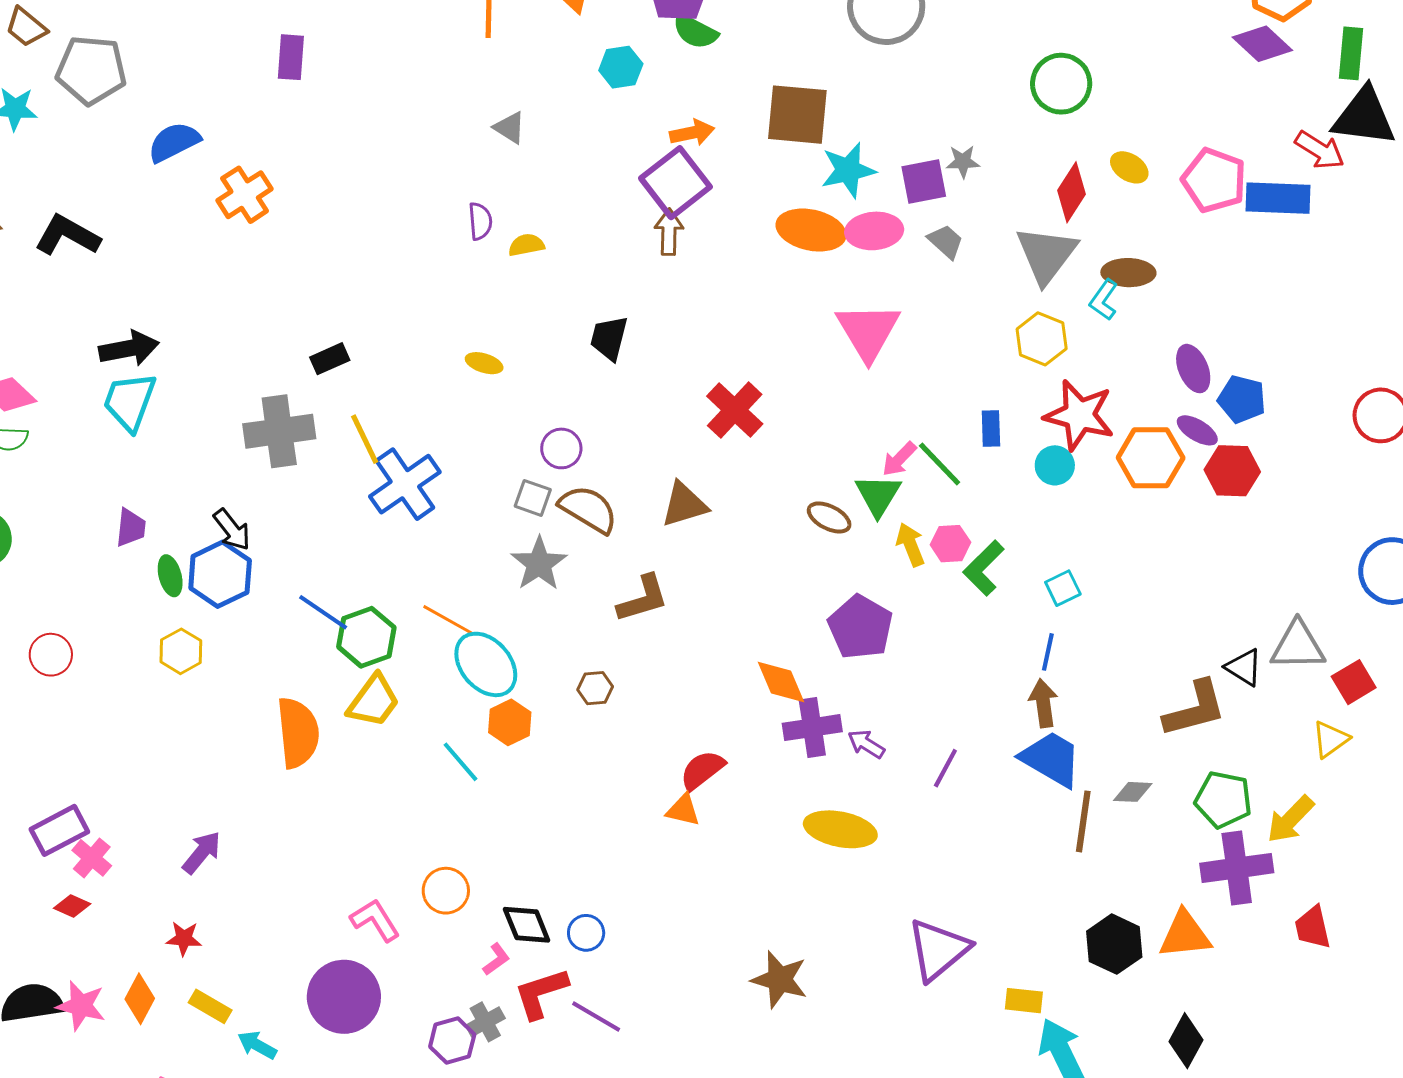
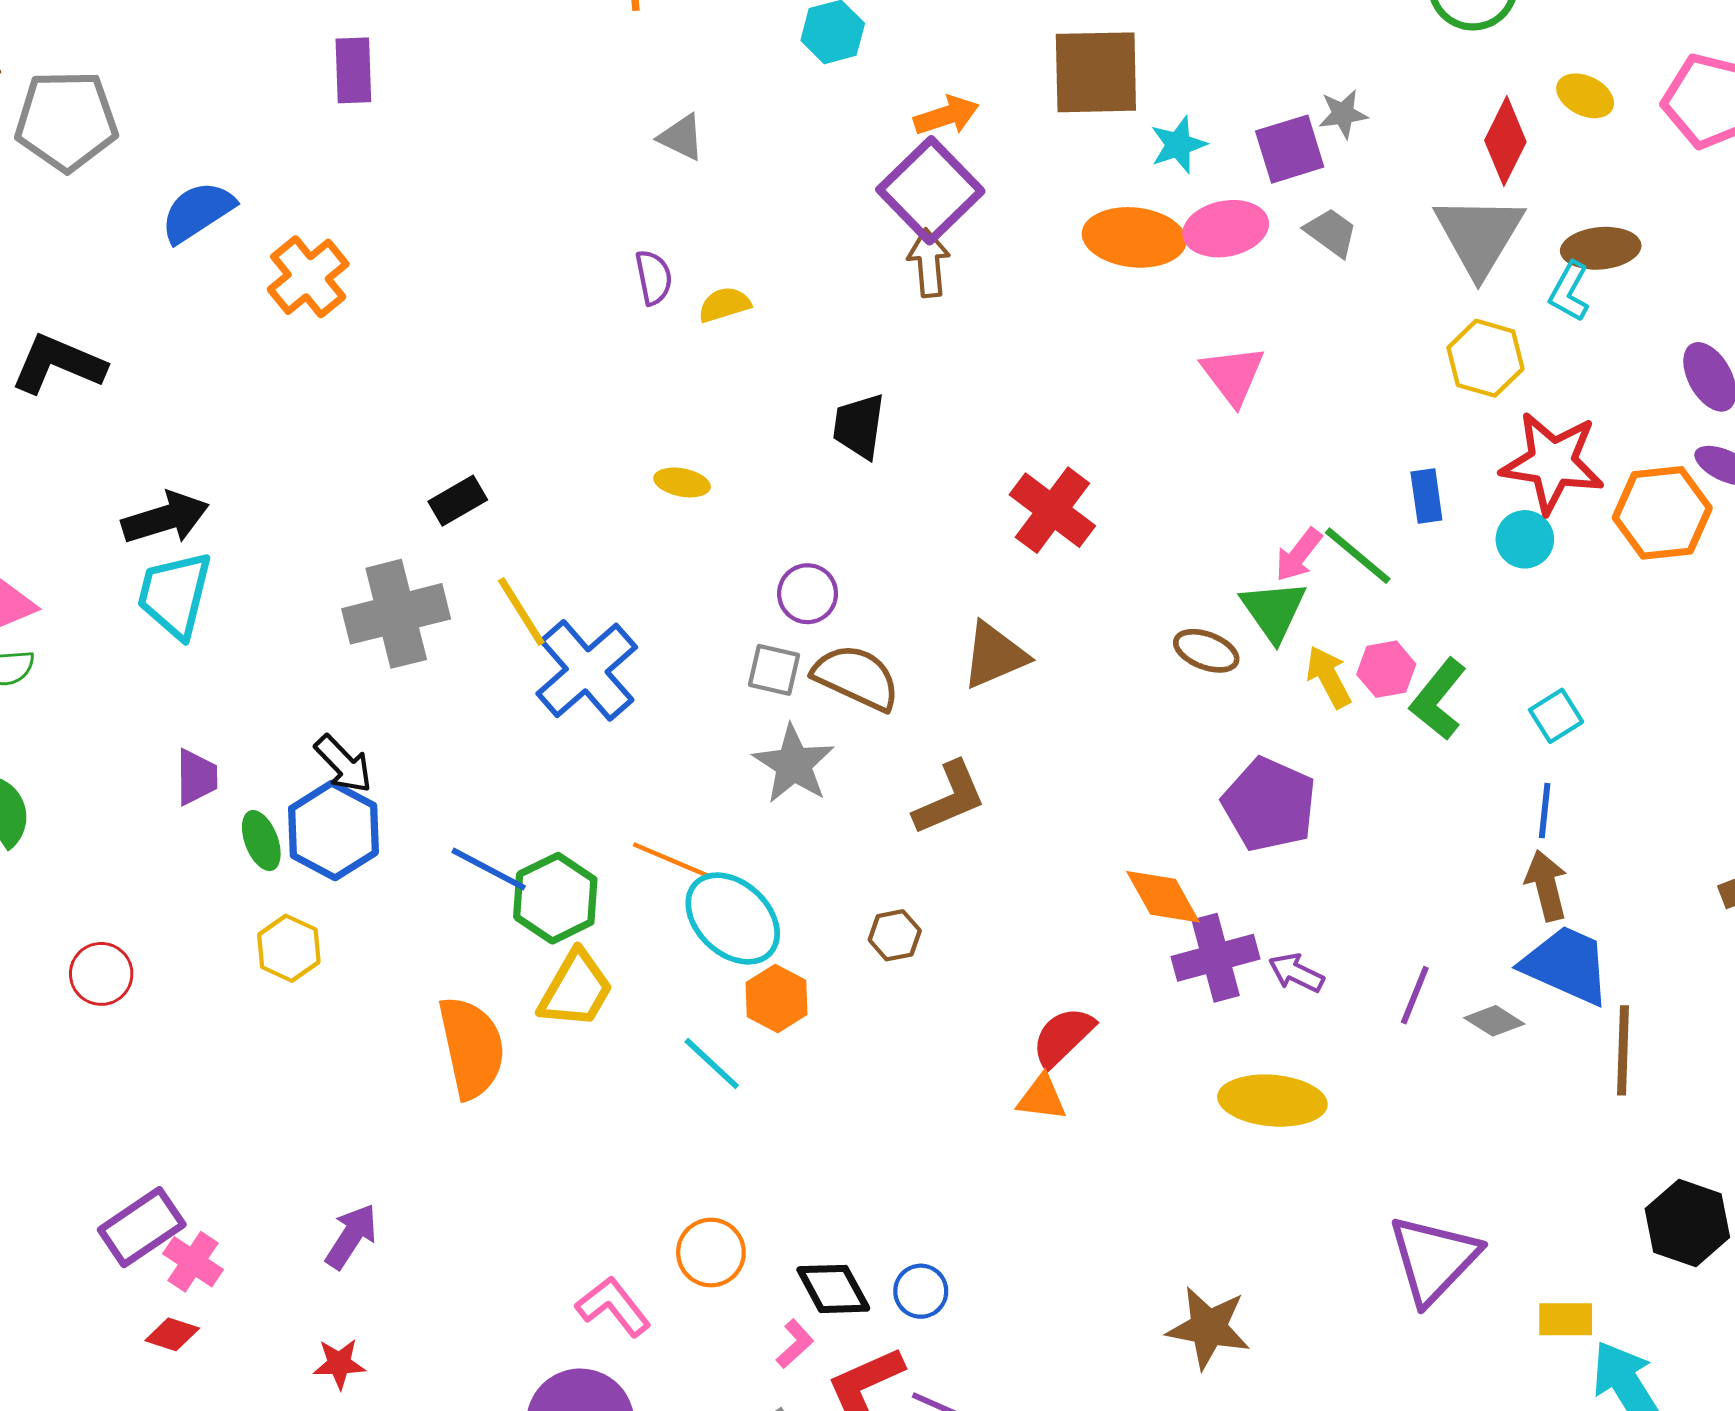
cyan star: (848, 170) -> (1178, 145), size x0.7
pink triangle: (868, 331) -> (1233, 375), size x0.7
gray diamond: (1133, 792) -> (1494, 1021), moved, turned 36

